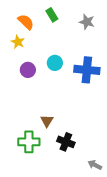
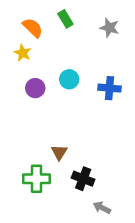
blue cross: (87, 70) -> (109, 88), size x0.7
gray arrow: (95, 165) -> (102, 208), moved

